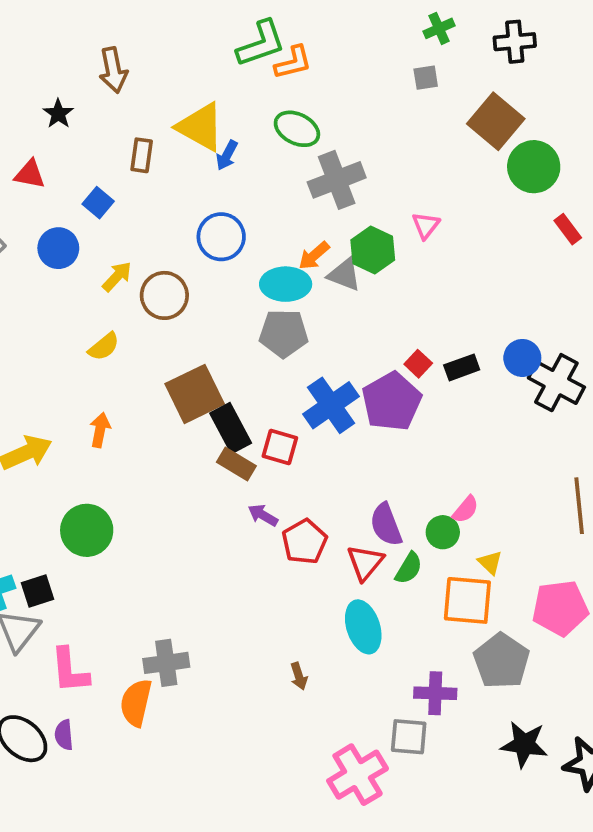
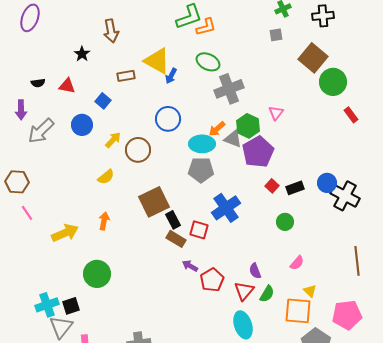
brown rectangle: (142, 155) -> (126, 76), turned 72
purple pentagon: (392, 402) -> (258, 152), moved
black rectangle: (231, 428) -> (173, 220), size x0.7
purple semicircle: (386, 525) -> (255, 271), size x0.7
green circle: (443, 532) -> (285, 222), moved

